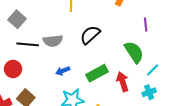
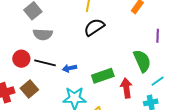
black semicircle: (90, 35) -> (94, 27), moved
gray semicircle: (53, 41) -> (43, 34), moved
black line: (28, 44) -> (45, 63), moved

